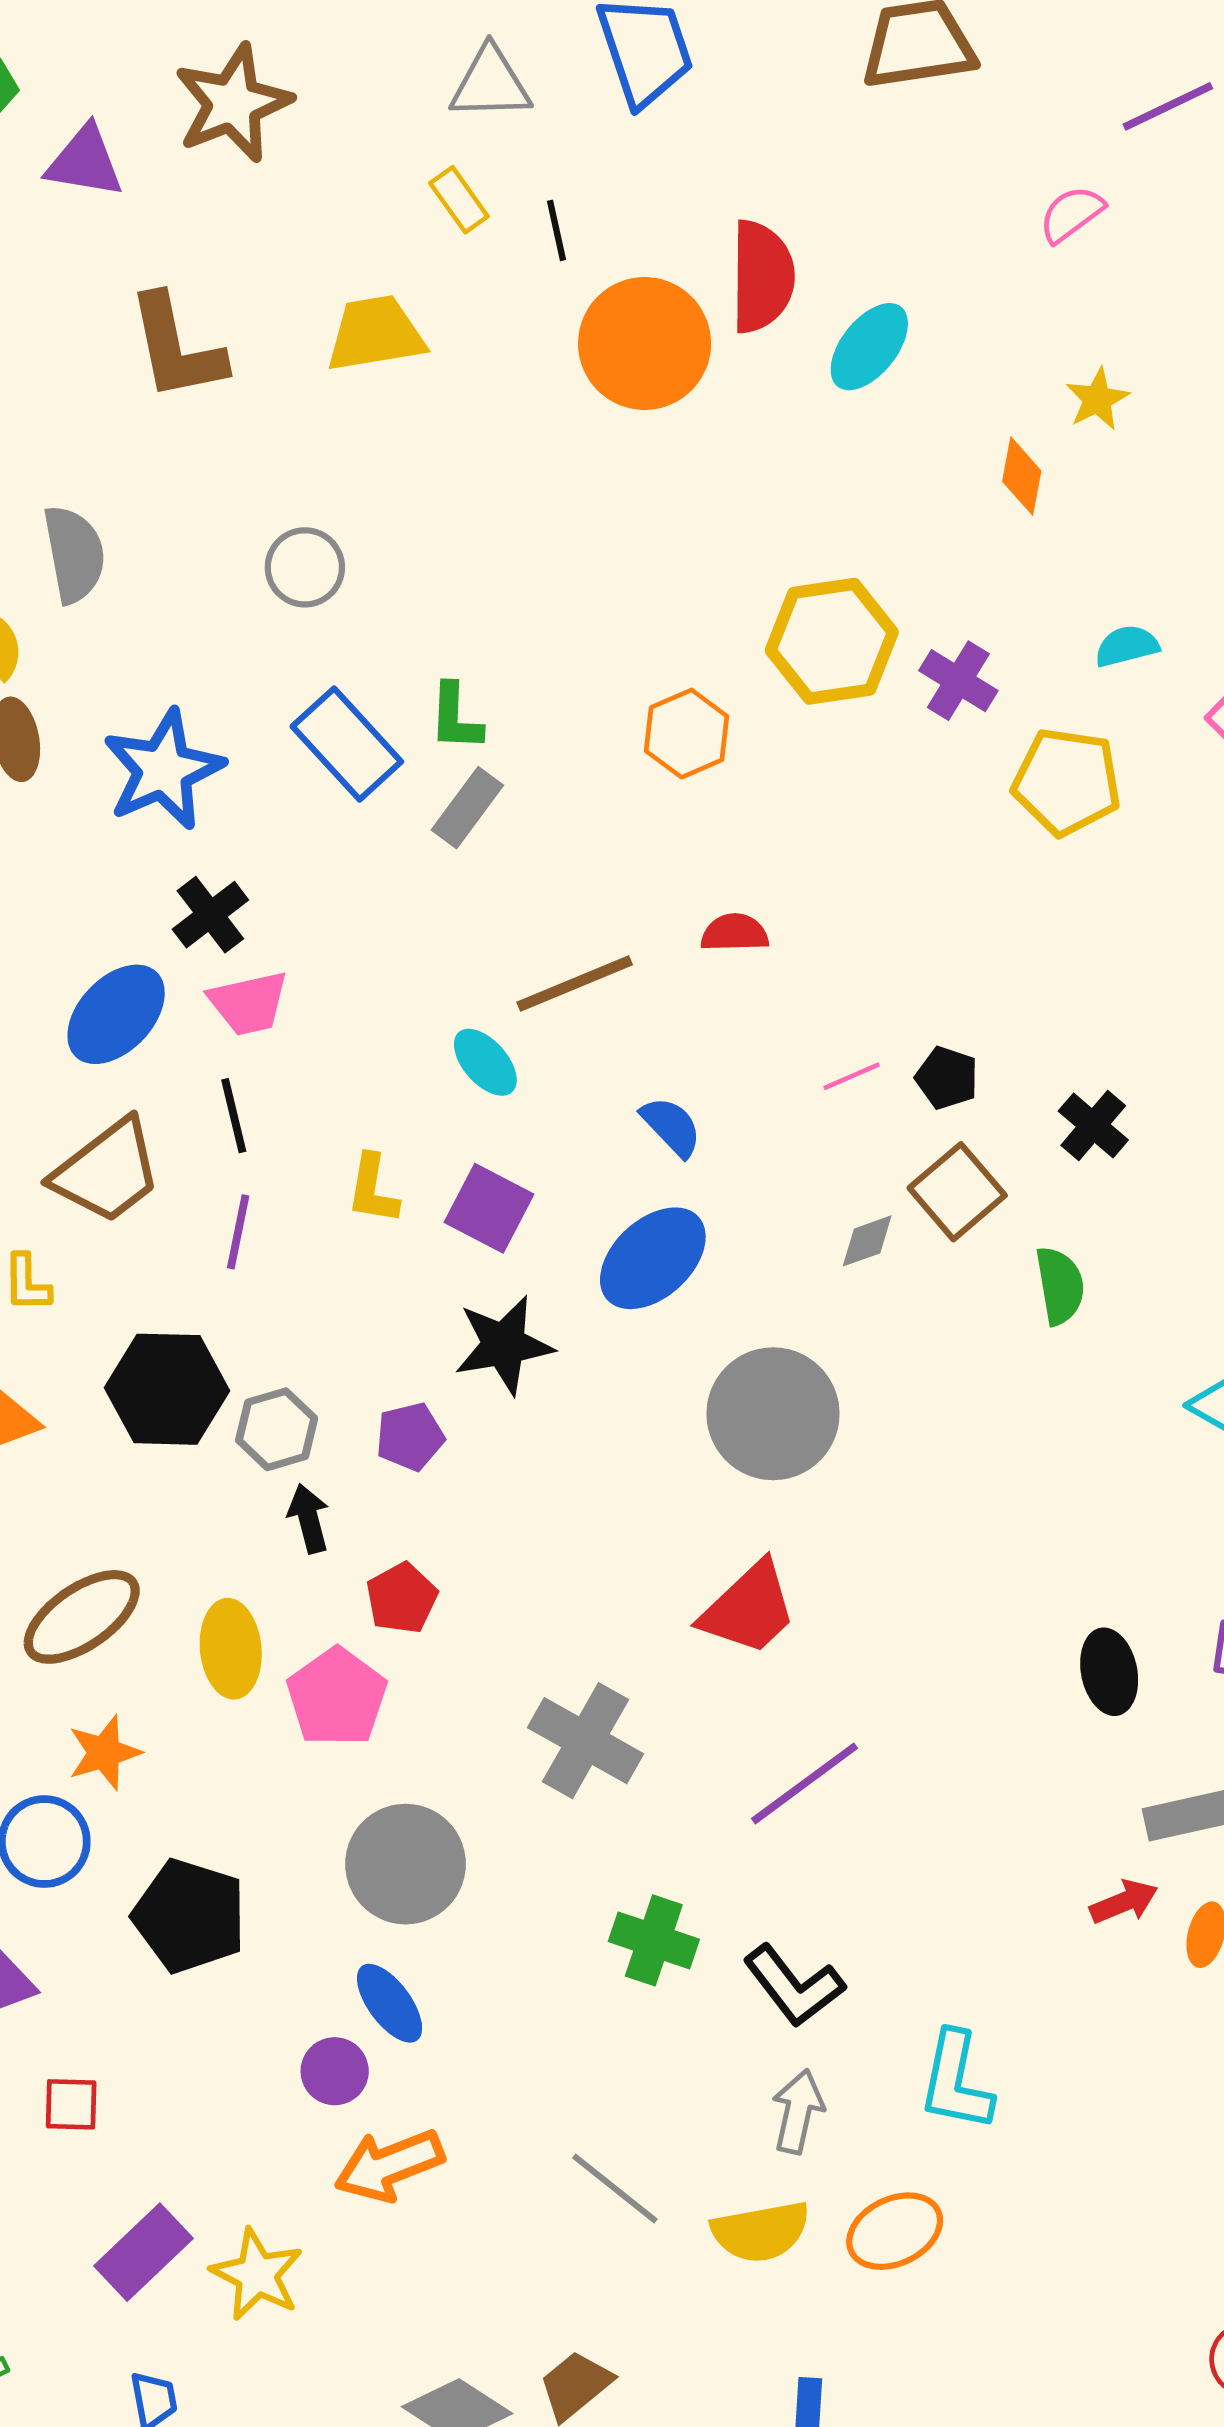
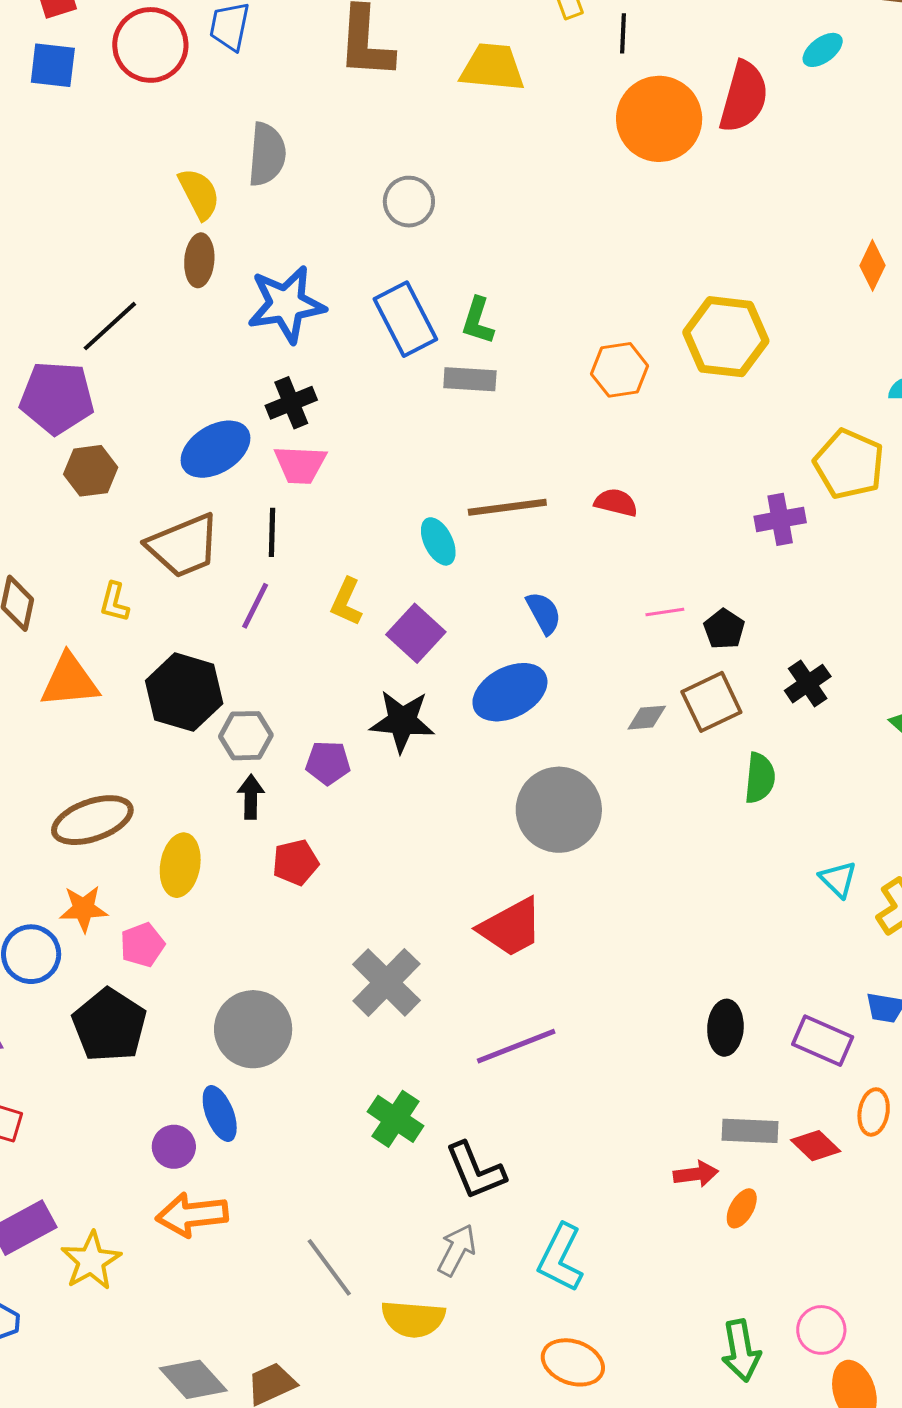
cyan ellipse: (869, 347) -> (823, 50), moved, size x0.7
purple cross: (958, 681) -> (780, 519), moved, turned 33
gray rectangle: (467, 808) -> (470, 379), turned 42
pink pentagon: (337, 1697) -> (142, 945), moved, size x0.7
orange ellipse: (895, 2231) -> (573, 1362), moved, turned 30

